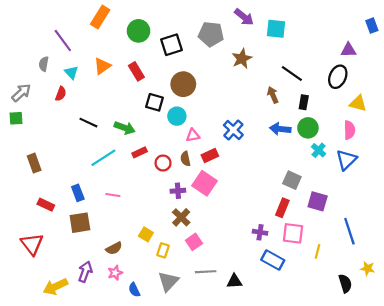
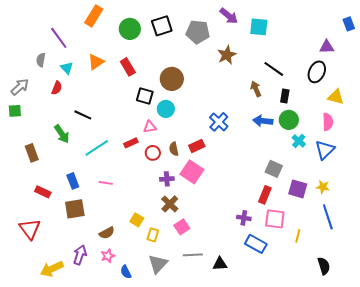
black square: (172, 45) -> (162, 26), moved
green arrow: (125, 128) -> (62, 134), moved, turned 36
pink triangle: (193, 135) -> (150, 127), moved
yellow star: (368, 269) -> (323, 187), moved

